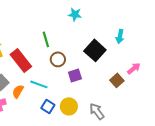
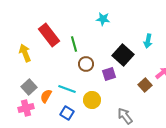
red rectangle: (21, 60) -> (49, 35), moved
purple square: (75, 75) -> (109, 74), moved
blue square: (48, 106) -> (67, 113), moved
yellow circle: (69, 106) -> (92, 100), moved

